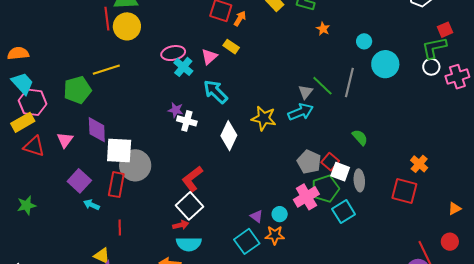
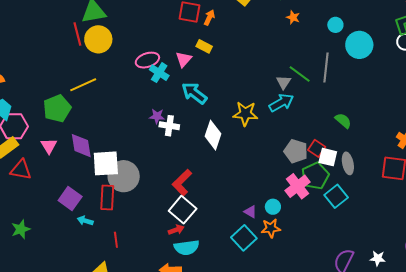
pink triangle: (65, 140) -> (49, 146), moved

